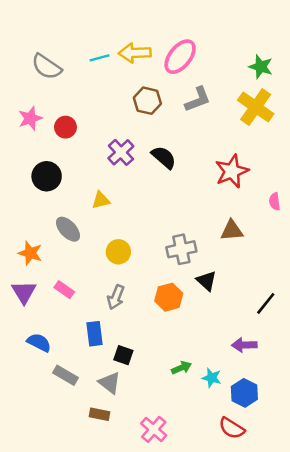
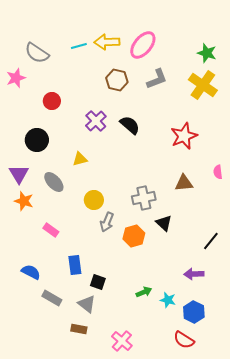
pink star: (30, 118) -> (16, 78), moved
pink semicircle: (275, 201) -> (218, 172), moved
purple triangle: (24, 292) -> (19, 174), moved
gray arrow: (116, 297) -> (107, 222), moved

